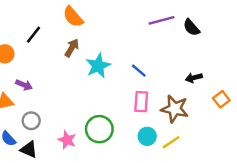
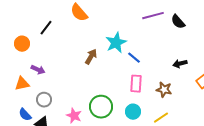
brown arrow: (72, 48) -> (91, 57), moved
cyan star: (98, 66) -> (116, 43), moved
brown star: (175, 109) -> (164, 90), size x0.7
cyan circle: (147, 136) -> (133, 112), moved

